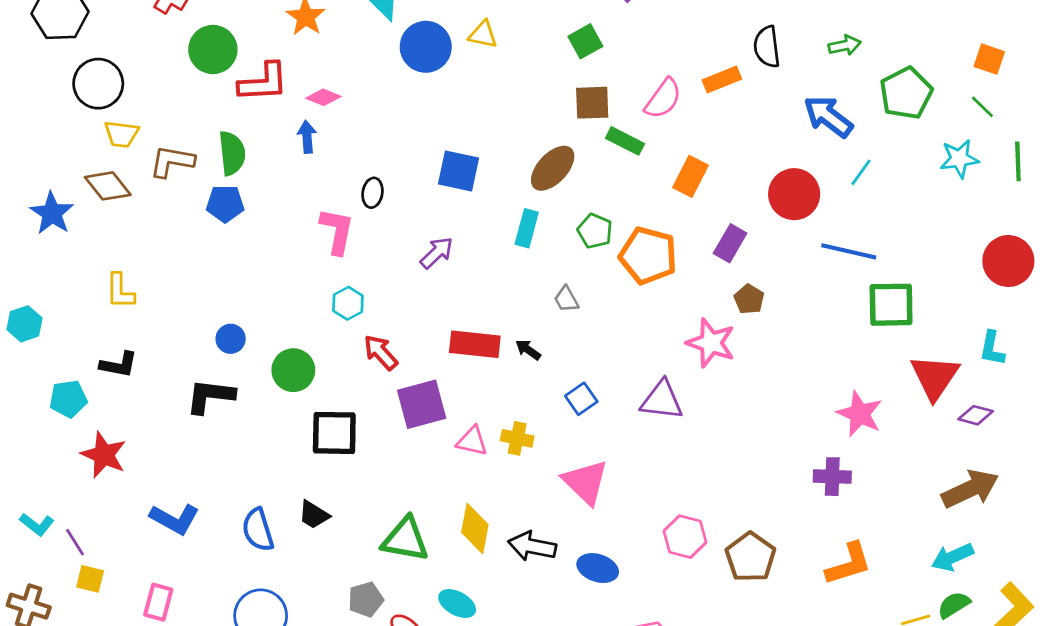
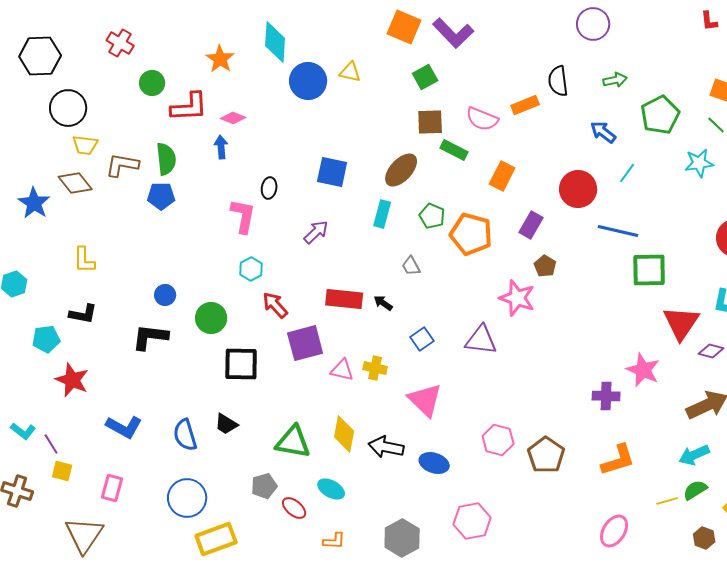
green circle: (213, 50) -> (152, 83), size x0.7
pink semicircle: (663, 99) -> (482, 119), turned 76
blue arrow: (828, 116) -> (603, 132), size x0.7
pink star: (860, 414) -> (643, 370), moved

